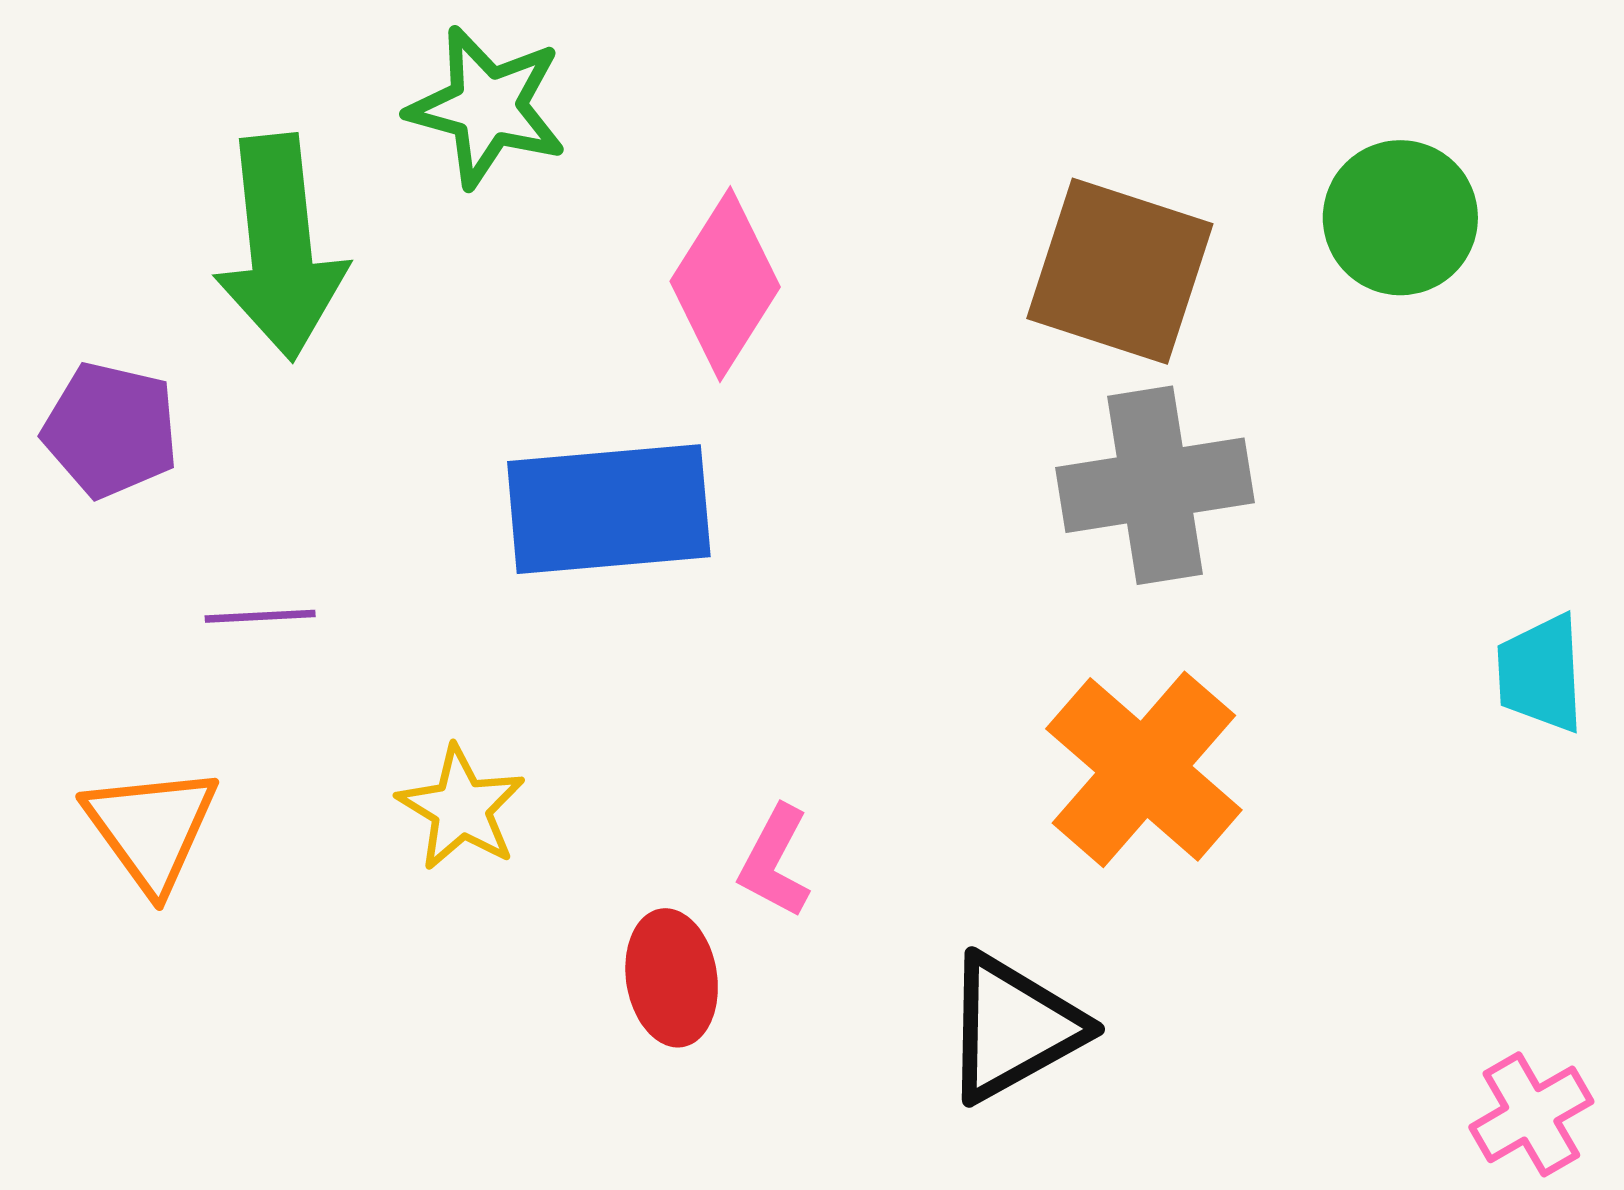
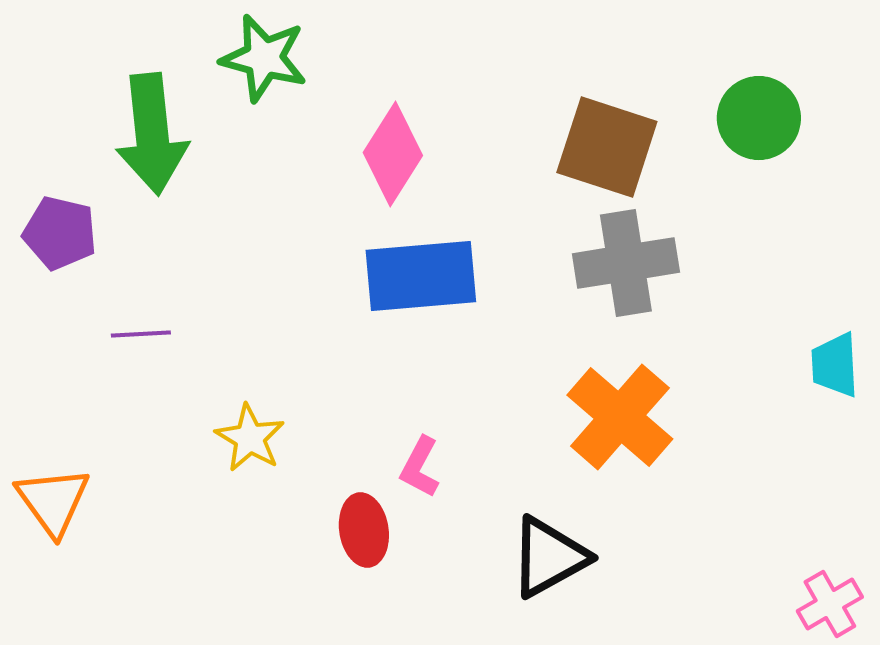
blue rectangle: (609, 509) -> (421, 276), moved
orange triangle: (151, 828) -> (53, 501), moved

